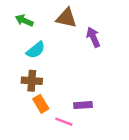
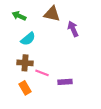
orange rectangle: (41, 104) -> (25, 88), moved
pink line: (64, 122) -> (42, 73), moved

